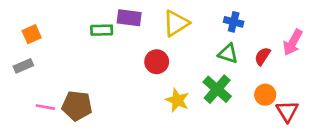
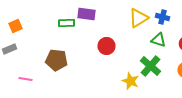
yellow triangle: (176, 23) -> (138, 18), moved
yellow star: (177, 100) -> (130, 81), moved
brown pentagon: (77, 106) -> (56, 60), moved

